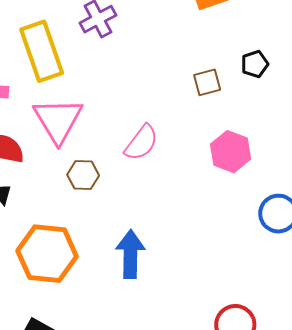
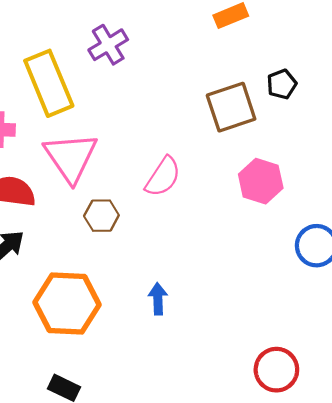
brown square: (207, 82) -> (231, 107), size x1.6
blue arrow: (130, 254) -> (158, 299), size x0.6

